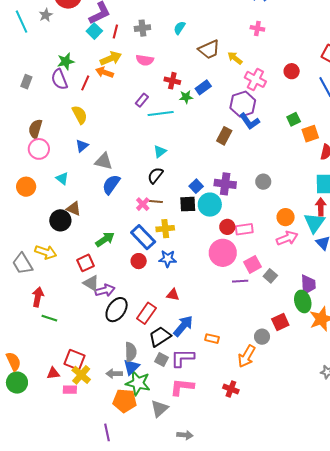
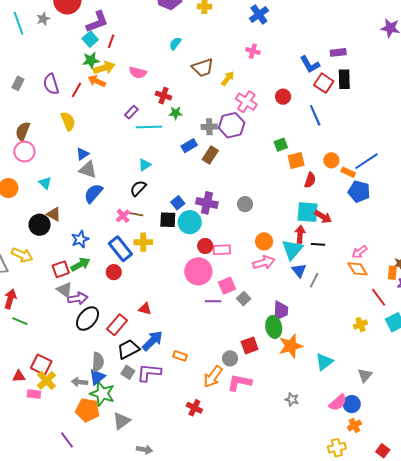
gray cross: (142, 28) -> (209, 127), moved
yellow arrow: (235, 58) -> (228, 78), turned 84
green star: (66, 61) -> (91, 60), moved
blue rectangle: (203, 87) -> (189, 146), moved
blue L-shape: (250, 121) -> (310, 64), moved
blue triangle: (82, 146) -> (83, 154), moved
green arrow: (105, 239) -> (80, 264), moved
blue star: (168, 259) -> (80, 239), moved, turned -30
pink L-shape: (182, 387) -> (239, 383), moved
purple line: (107, 432) -> (67, 440), turned -30

